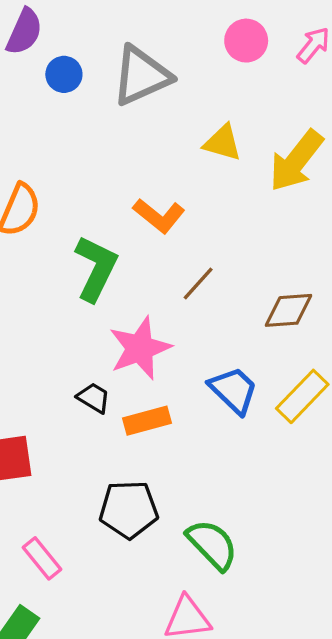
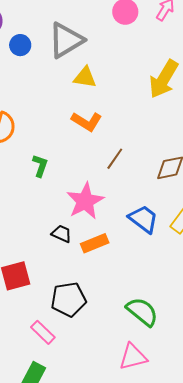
yellow triangle: (223, 143) -> (85, 77), moved
green L-shape: (96, 268) -> (40, 166), moved, size x0.6
black pentagon: (129, 509) -> (69, 299), moved

